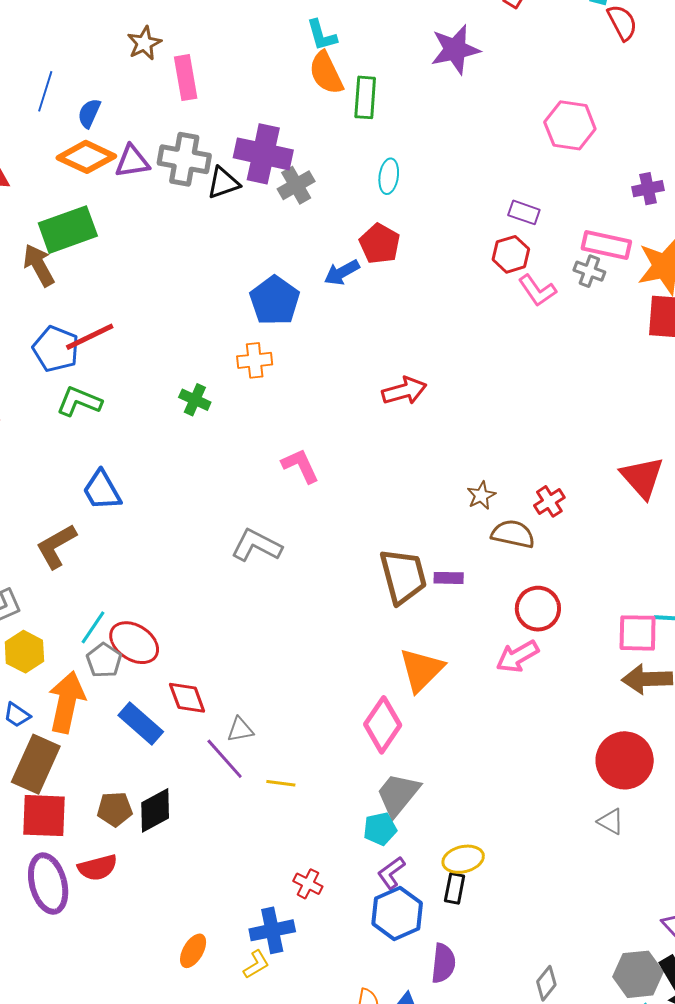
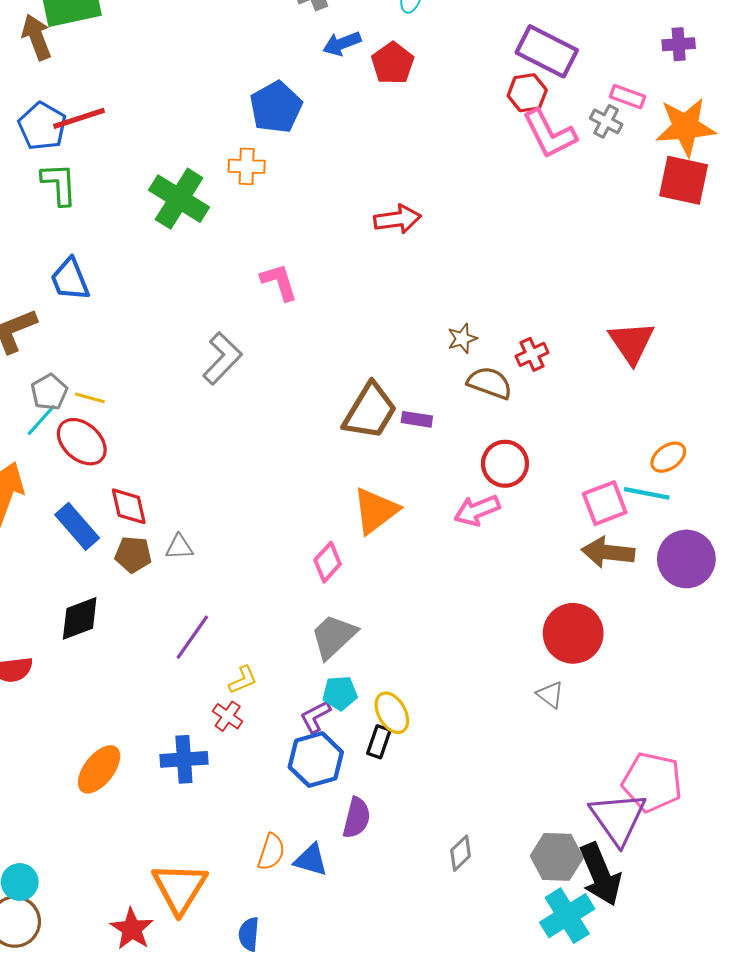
purple rectangle: (524, 212) -> (547, 51), size x1.8
pink rectangle: (606, 245) -> (628, 97), size x0.7
blue arrow: (342, 272) -> (342, 44), moved
pink L-shape: (537, 290) -> (549, 134), size x1.4
green cross: (195, 400) -> (179, 199), size x1.8
green L-shape: (79, 401) -> (59, 184), turned 57
gray L-shape: (257, 545) -> (222, 358), turned 99
brown trapezoid: (403, 576) -> (370, 411), turned 38
pink square: (638, 633) -> (605, 503), turned -30
gray pentagon: (104, 660) -> (49, 392), moved
pink diamond: (383, 725) -> (328, 562), size x0.7
purple line: (225, 759) -> (192, 637), moved, turned 69
yellow line: (281, 783) -> (90, 398), moved
brown pentagon: (115, 809) -> (133, 554), moved
cyan pentagon: (380, 829) -> (340, 693), moved
yellow ellipse: (463, 859) -> (392, 713), turned 66
orange ellipse: (193, 951) -> (99, 769), size x1.4
yellow L-shape: (256, 964) -> (243, 680), moved

